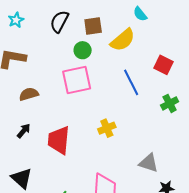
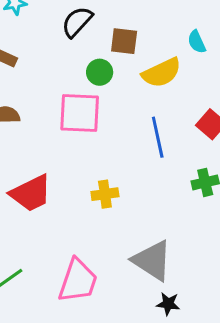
red trapezoid: (59, 140) -> (31, 193), turned -136
gray triangle: (149, 163) -> (152, 260), size x1.4

